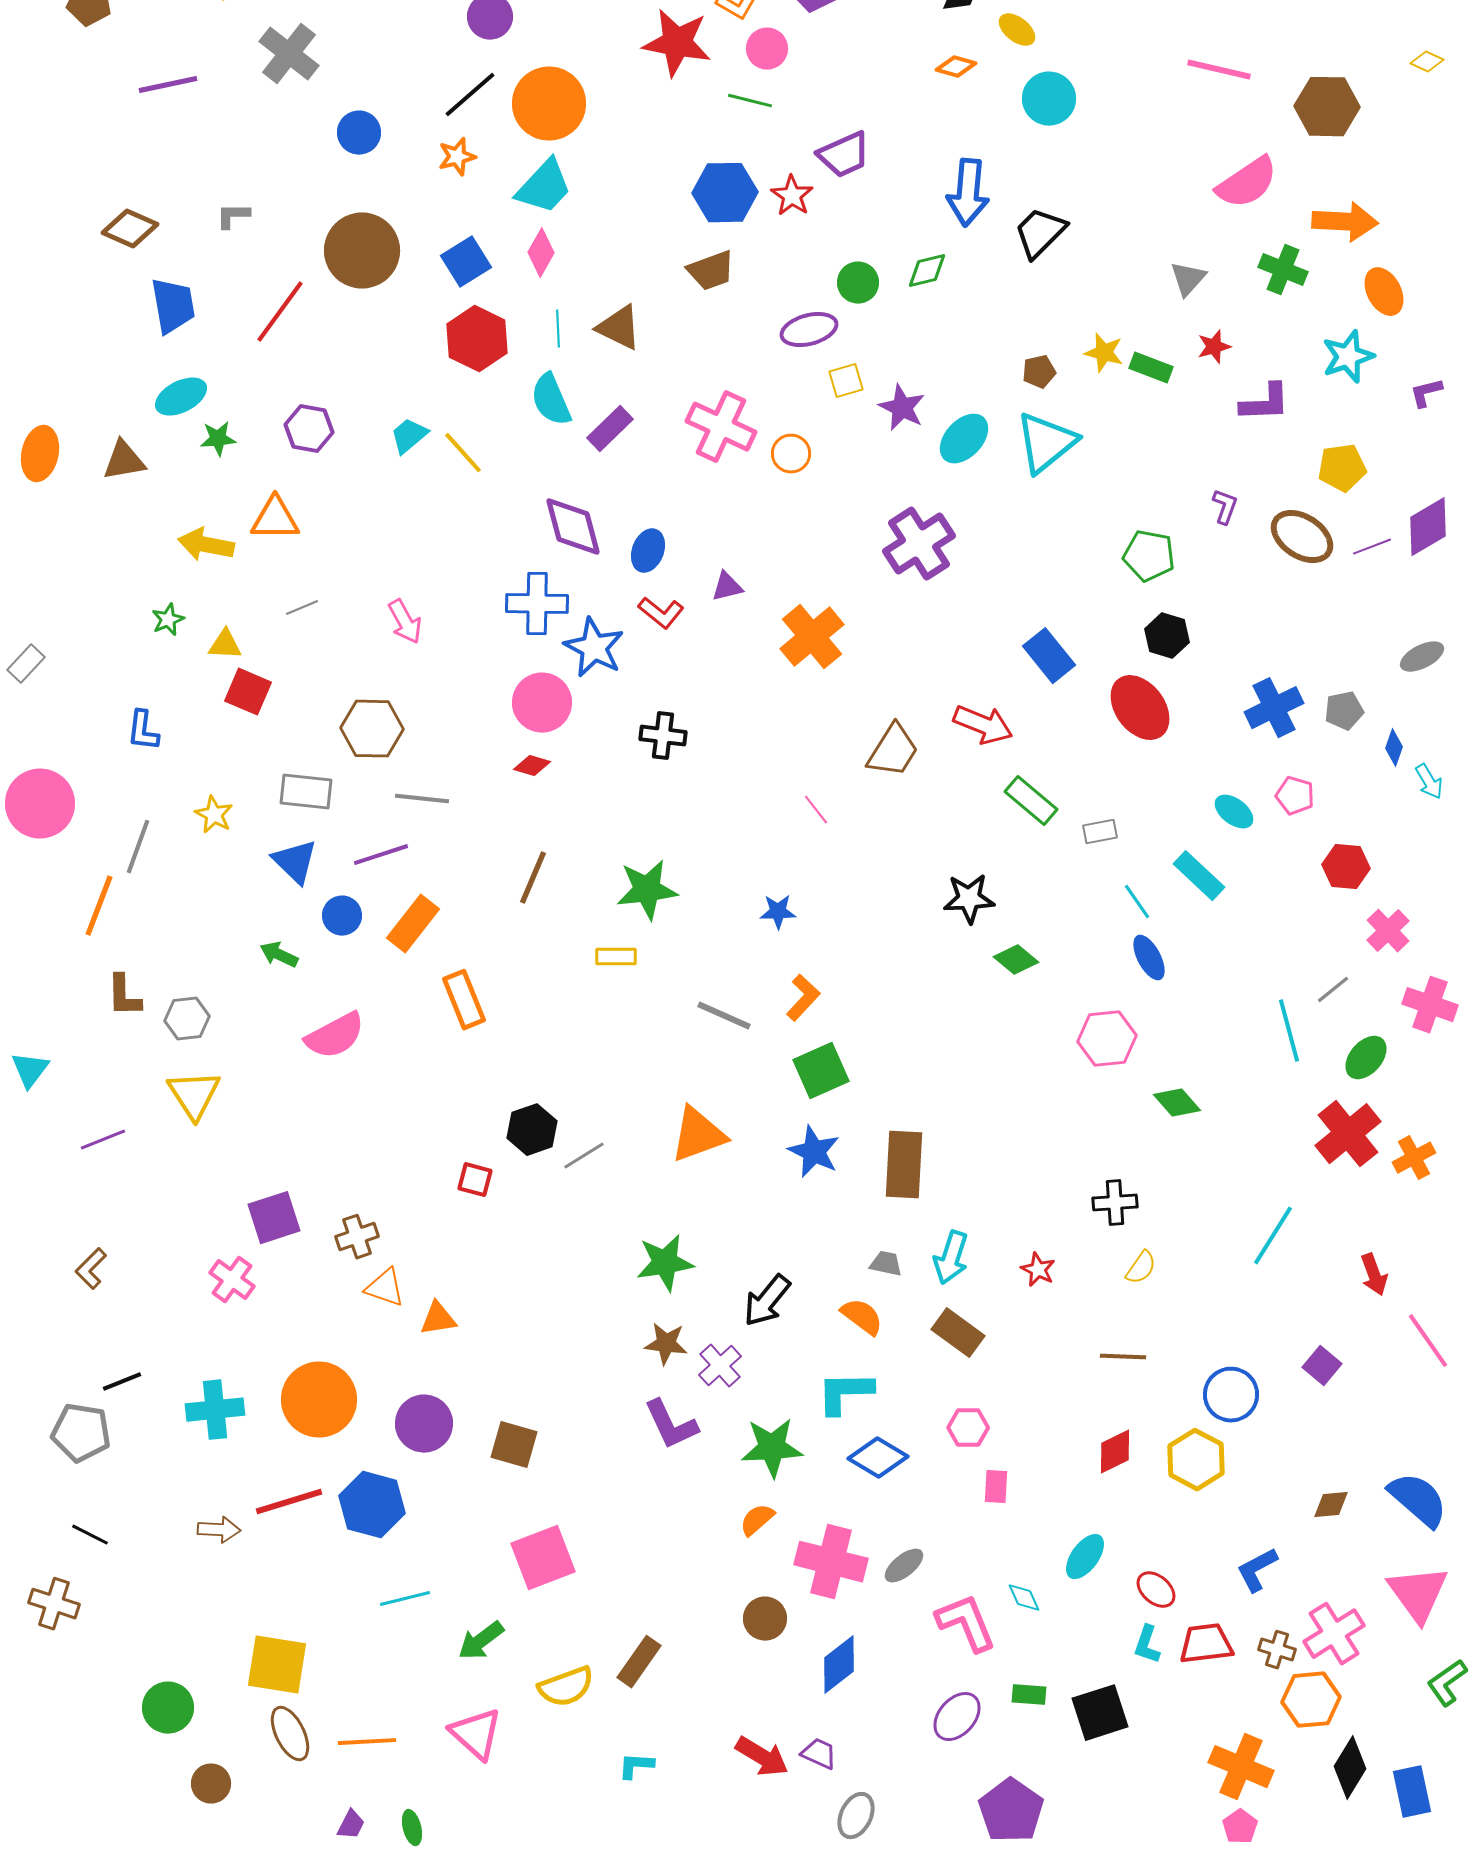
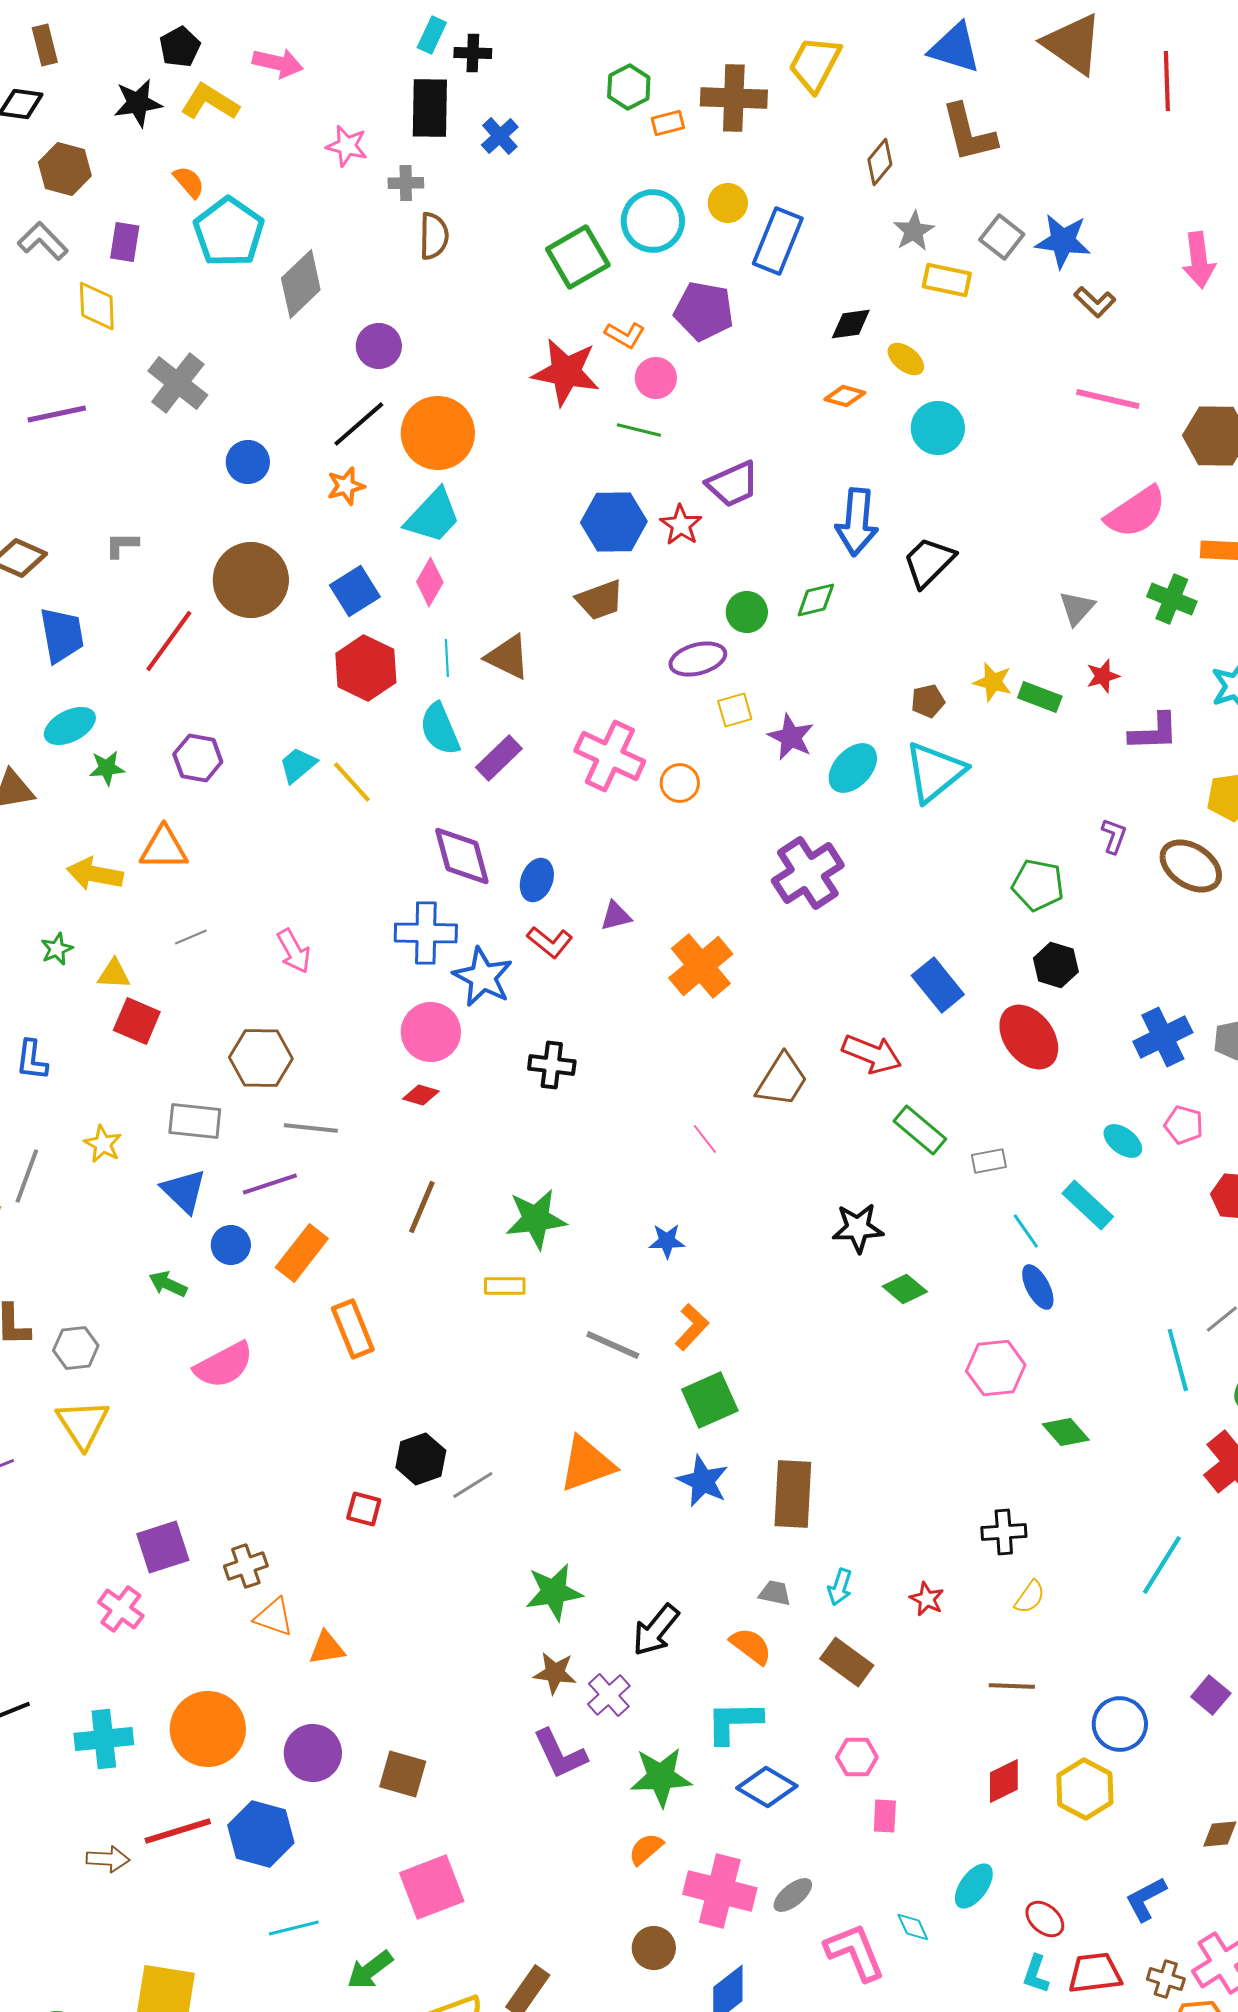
cyan arrow: (951, 1258) -> (840, 1587), size x0.7

